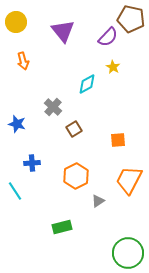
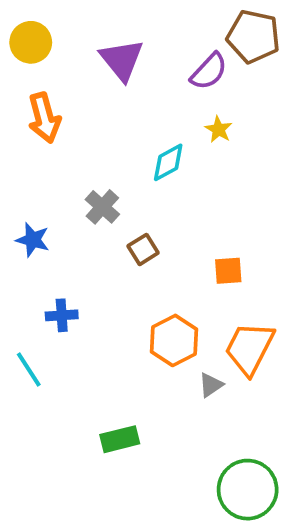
orange arrow: (23, 61) -> (44, 118), size x1.4
orange hexagon: (76, 176) -> (174, 340), moved
gray triangle: (98, 201) -> (211, 385), moved

